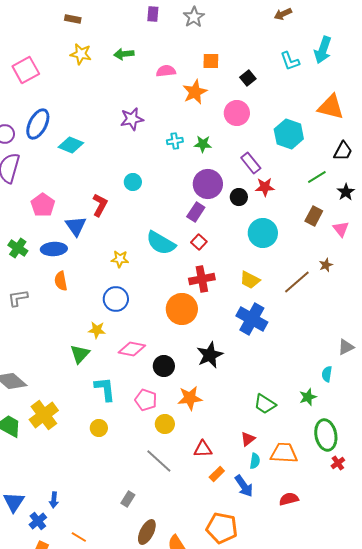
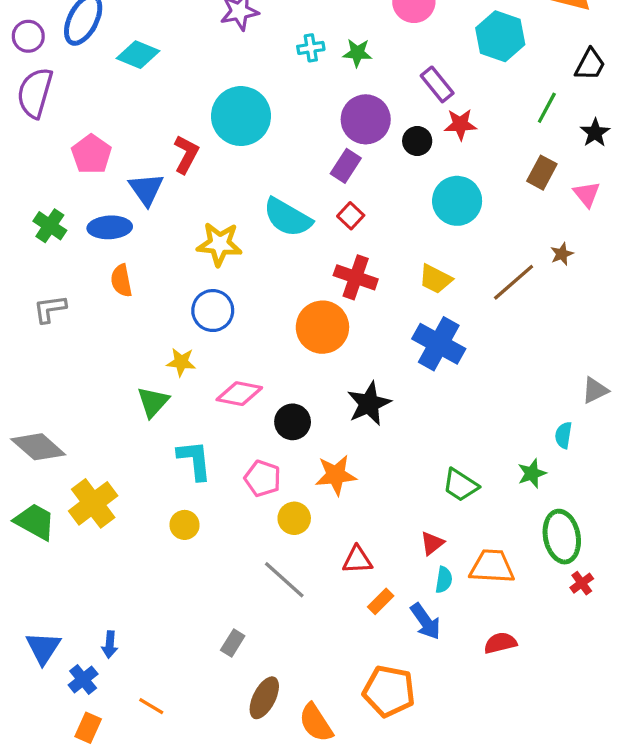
green line: (317, 177) -> (547, 108), turned -30
cyan circle: (133, 182) -> (241, 116), size x2.0
yellow star: (120, 259) -> (219, 244), size x1.5
red cross: (202, 279) -> (356, 277), turned 30

